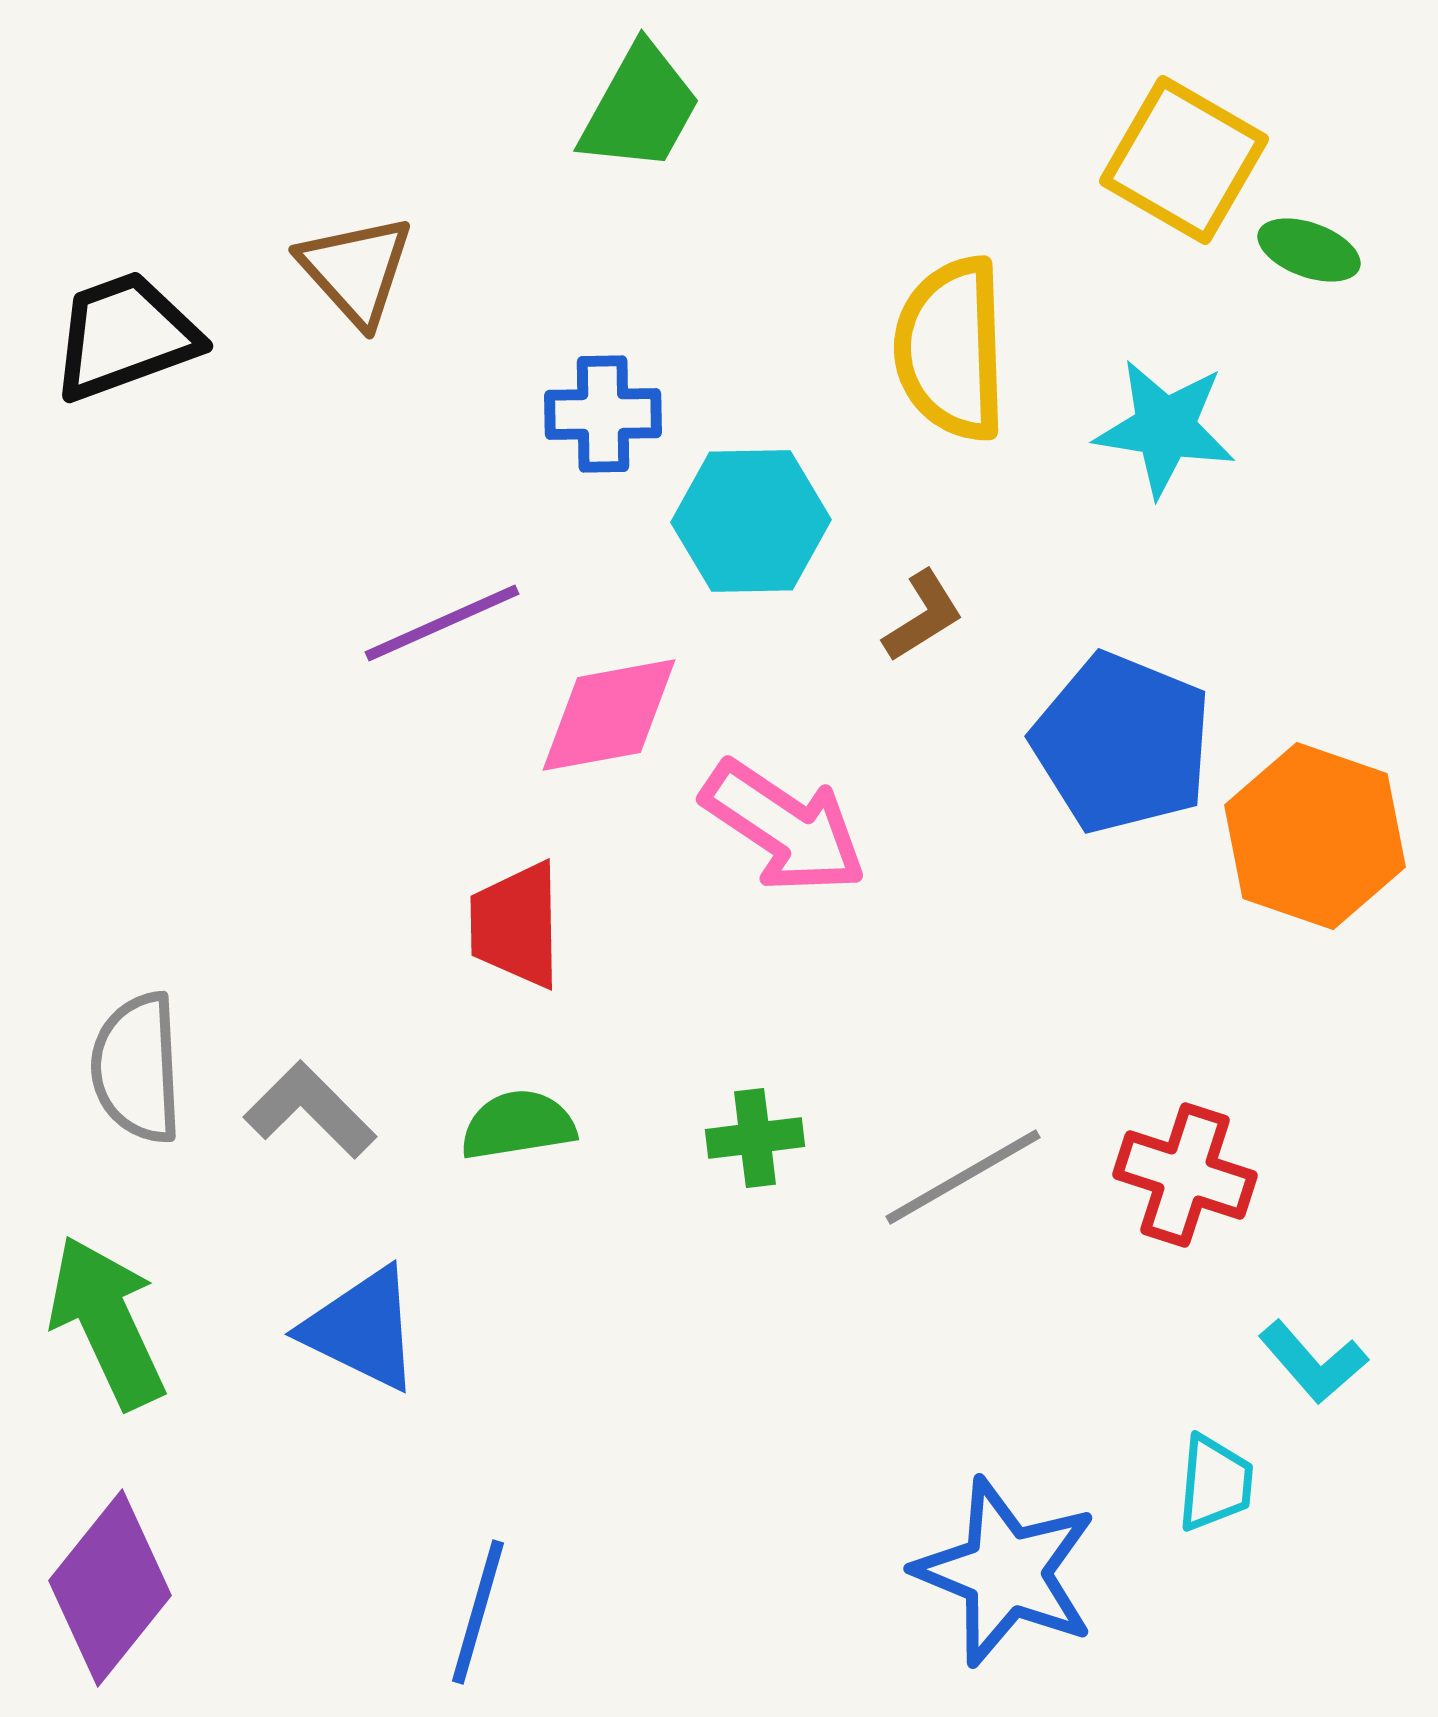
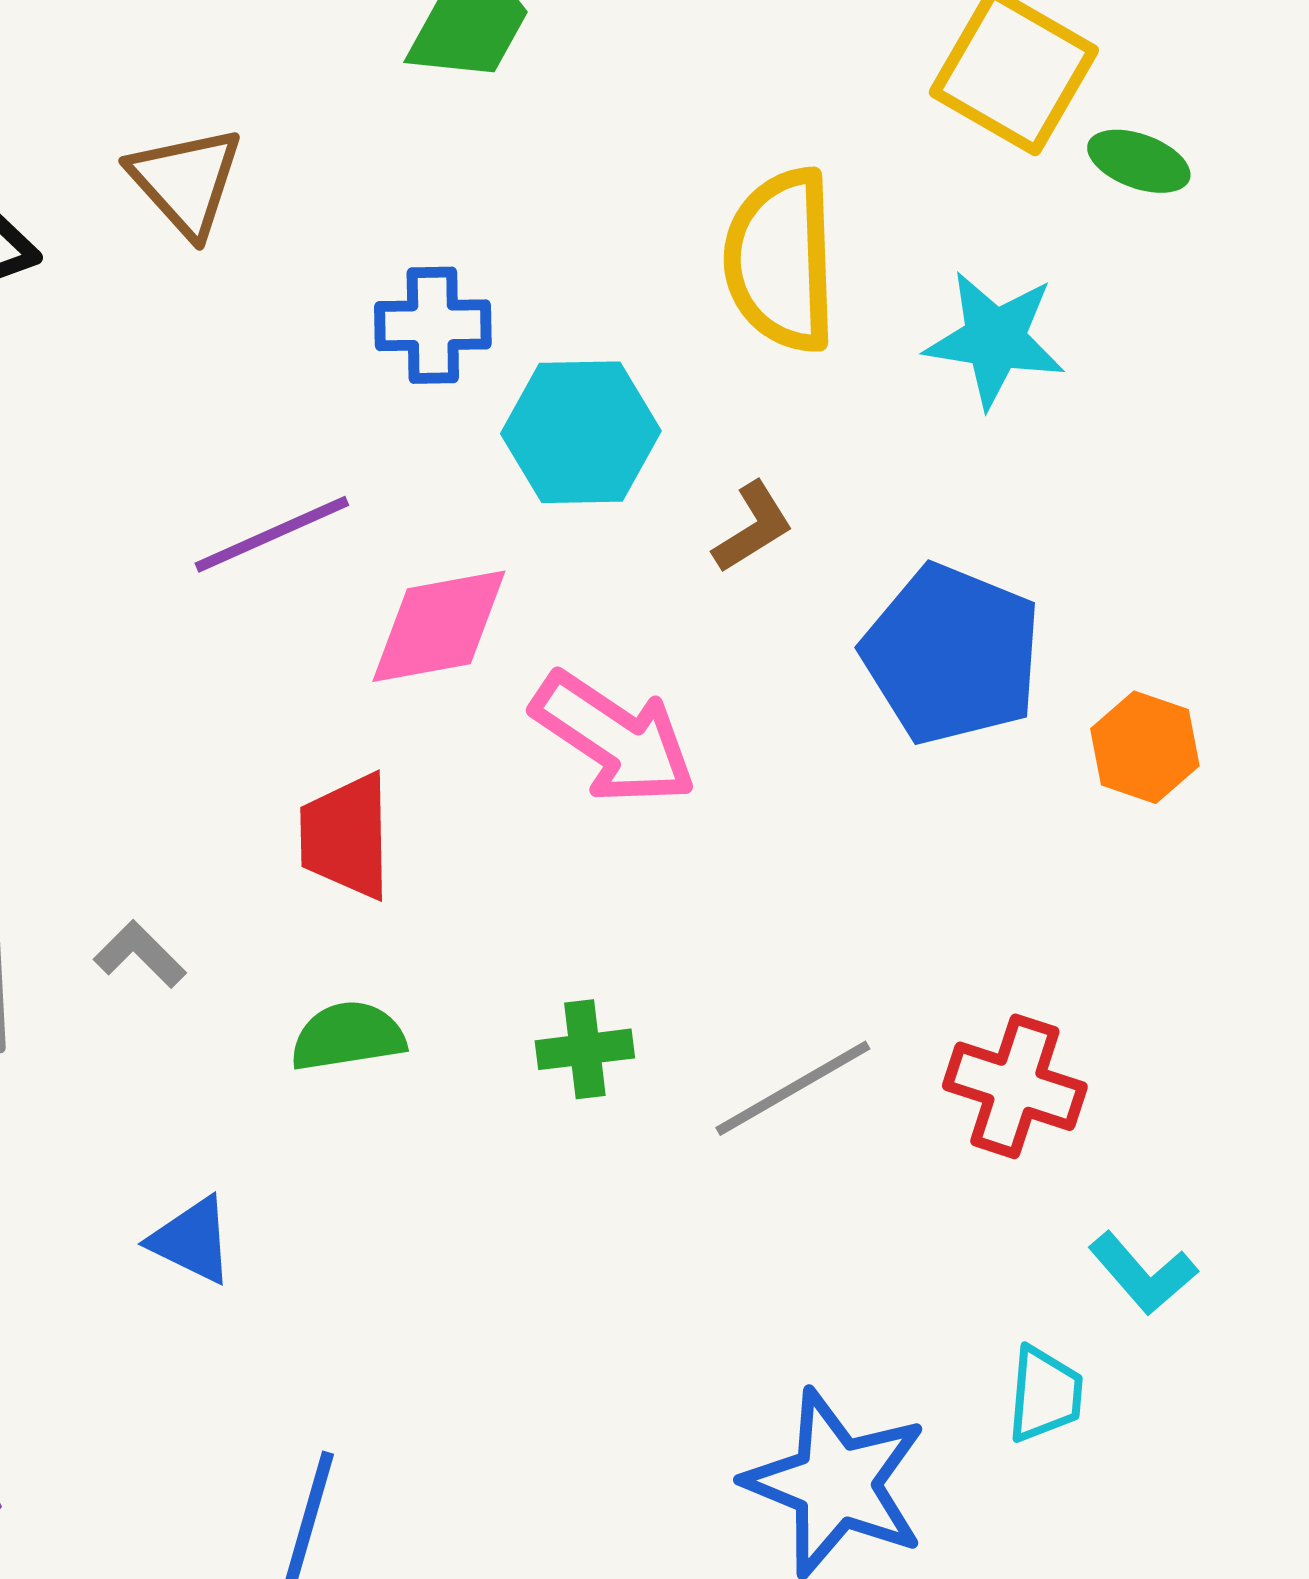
orange hexagon: (1315, 836) -> (1145, 747), size x0.6
gray L-shape: (310, 1110) -> (140, 954), moved, size x0.7
blue triangle: (362, 1329) -> (192, 1240), size x0.7

